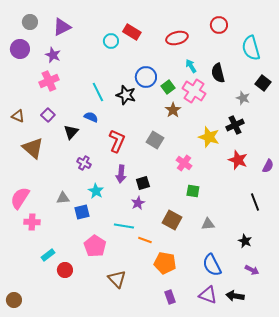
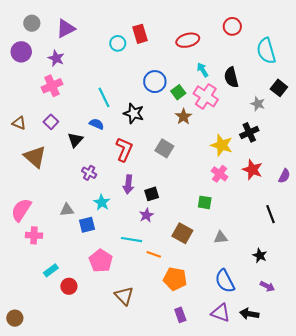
red rectangle: (132, 32) -> (140, 34), turned 42
black star: (126, 95) -> (134, 113), moved
pink cross: (184, 163) -> (220, 174), moved

